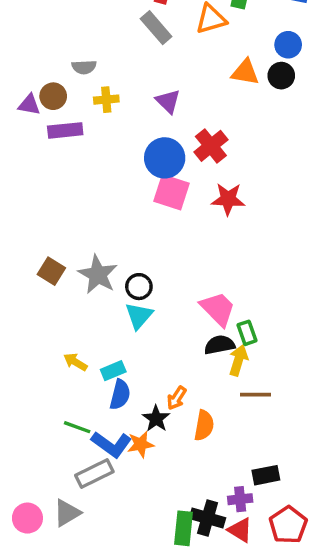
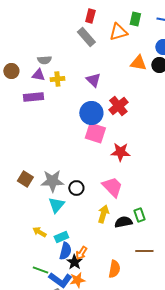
brown circle: (53, 96) -> (11, 71), moved
purple triangle: (29, 105) -> (38, 75), moved
red star: (228, 199) -> (120, 152), moved
gray star: (98, 275) -> (52, 181), turned -30
pink trapezoid: (218, 309) -> (112, 187), moved
cyan triangle: (139, 316) -> (56, 205), moved
yellow arrow: (238, 360) -> (103, 214), moved
orange arrow: (177, 398) -> (81, 253), moved
black star: (156, 419) -> (74, 262), moved

